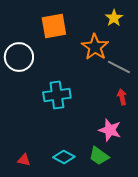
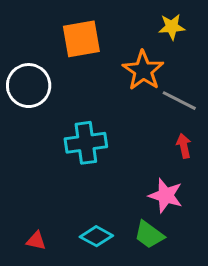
yellow star: (114, 18) -> (172, 27), turned 30

